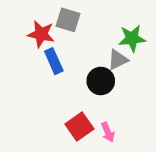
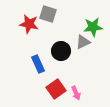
blue rectangle: (54, 61) -> (38, 64), moved
black circle: (101, 81) -> (61, 51), moved

